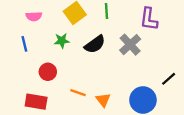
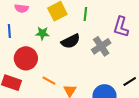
red circle: (48, 72) -> (26, 58), size x1.5

